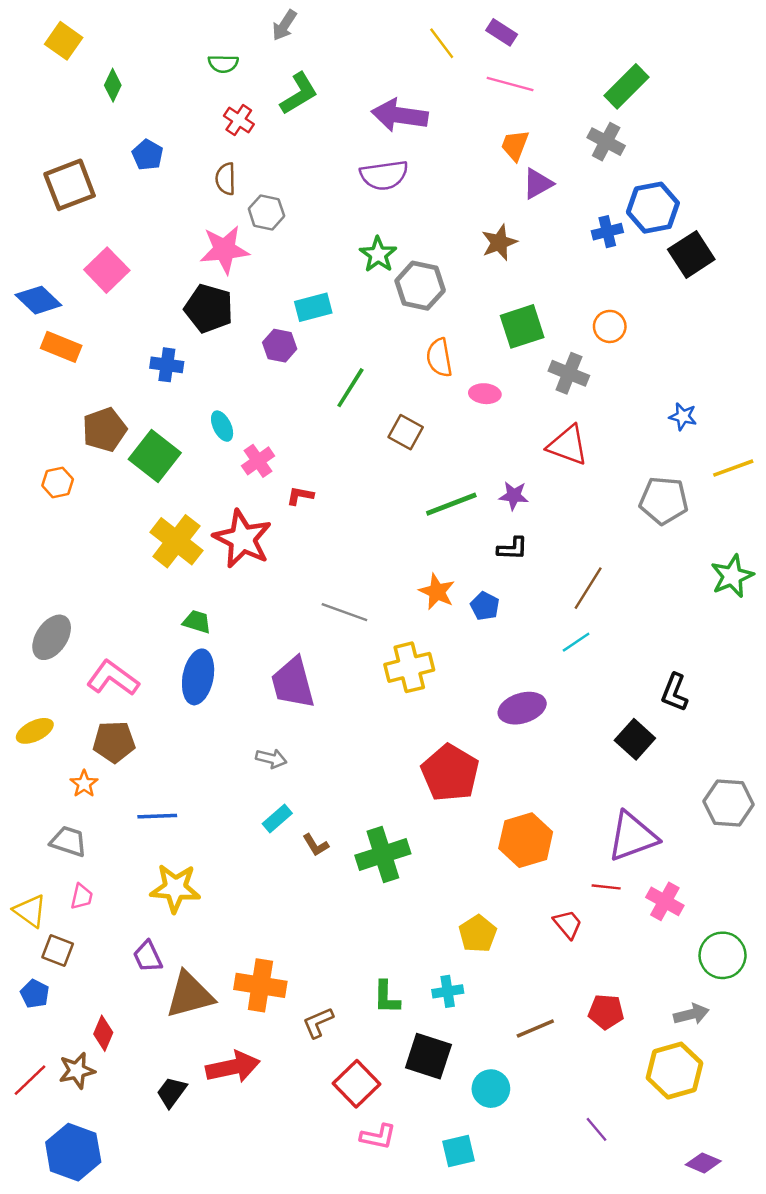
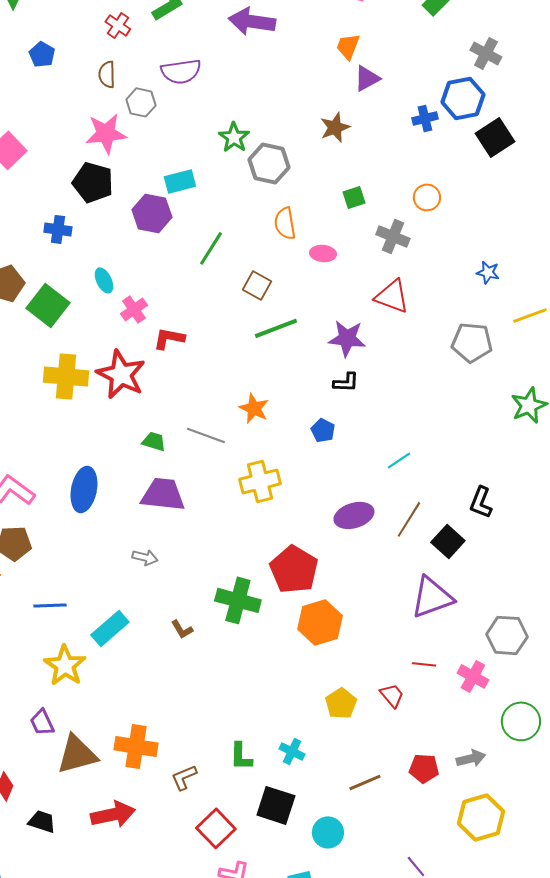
gray cross: (606, 142) -> (486, 53), moved
purple semicircle: (384, 175) -> (181, 71), moved
green square: (522, 326) -> (354, 197), size x0.6
purple hexagon: (280, 346) -> (152, 213), size x1.4
red L-shape: (300, 496) -> (169, 338), size x1.4
purple star: (514, 496) -> (347, 338), size x1.5
green line: (451, 504) -> (276, 328), moved
yellow cross: (176, 541) -> (66, 376), turned -33
brown line: (588, 588) -> (409, 519), moved
orange star: (437, 592) -> (254, 408), moved
green trapezoid: (197, 622) -> (154, 441), moved
purple trapezoid: (293, 683) -> (163, 494), turned 111
gray hexagon: (729, 803) -> (507, 635), moved
cyan rectangle: (277, 819) -> (110, 628), moved, size x1.5
purple triangle: (633, 837) -> (432, 597), moved
orange hexagon: (526, 840) -> (320, 622), moved
green cross: (383, 855) -> (238, 600), moved, turned 33
yellow star: (175, 888) -> (65, 665), turned 30
yellow pentagon: (478, 934) -> (341, 703), moved
cyan cross: (448, 991) -> (292, 751), turned 35
gray arrow: (691, 1014) -> (471, 758), moved
black trapezoid: (172, 1092) -> (42, 821), moved, turned 72

